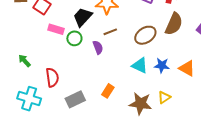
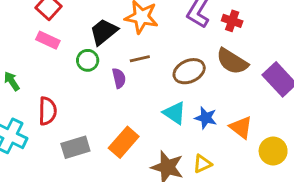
brown semicircle: (174, 24) -> (232, 61), turned 90
pink rectangle: (56, 29) -> (48, 40), moved
orange rectangle: (108, 91) -> (124, 142), size x1.5

